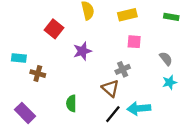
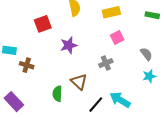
red square: (54, 29) -> (43, 24), turned 30
pink square: (134, 42) -> (117, 38), turned -32
brown triangle: (110, 88) -> (79, 82), moved
cyan arrow: (139, 108) -> (120, 100), turned 35

